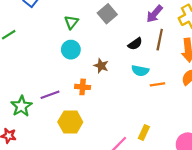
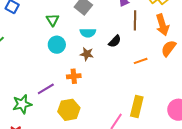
black semicircle: (135, 44) -> (115, 41), moved
cyan semicircle: (140, 71) -> (88, 33), moved
green star: (21, 106) -> (22, 104), turned 30
yellow rectangle: (144, 132) -> (137, 107), size x1.5

